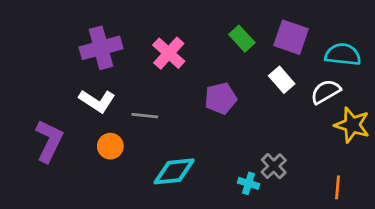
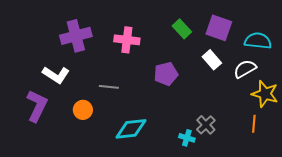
pink cross: (169, 53) -> (127, 40), turned -35
white L-shape: (97, 101) -> (56, 75), moved
orange line: (338, 187) -> (254, 124), moved

